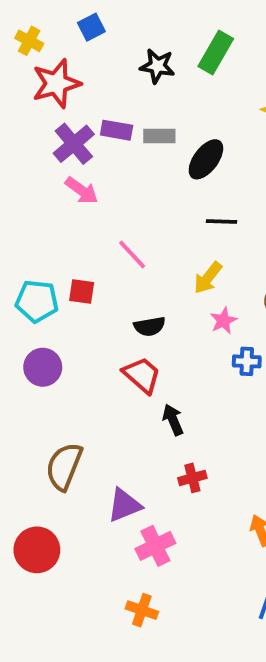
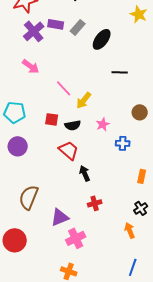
gray rectangle: (159, 136) -> (78, 27), turned -49
pink arrow: (82, 190) -> (31, 66), moved
black line: (222, 221) -> (120, 72), moved
yellow arrow: (208, 278) -> (84, 100), moved
red square: (82, 291) -> (52, 119), moved
pink star: (223, 321) -> (103, 124), moved

